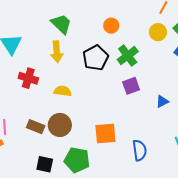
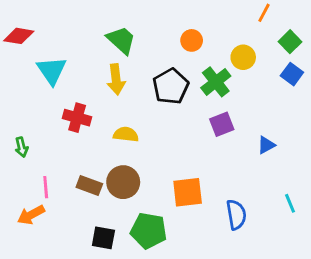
yellow circle: (158, 32) -> (243, 57), moved

